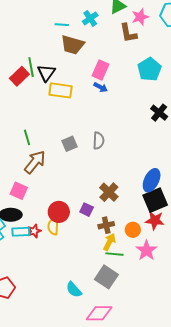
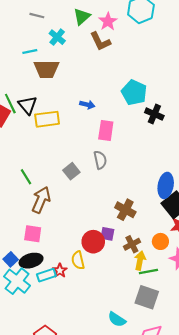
cyan pentagon: (149, 69) -> (134, 93), moved
pink rectangle: (101, 70) -> (106, 131), moved
red circle: (59, 212) -> (93, 242), moved

